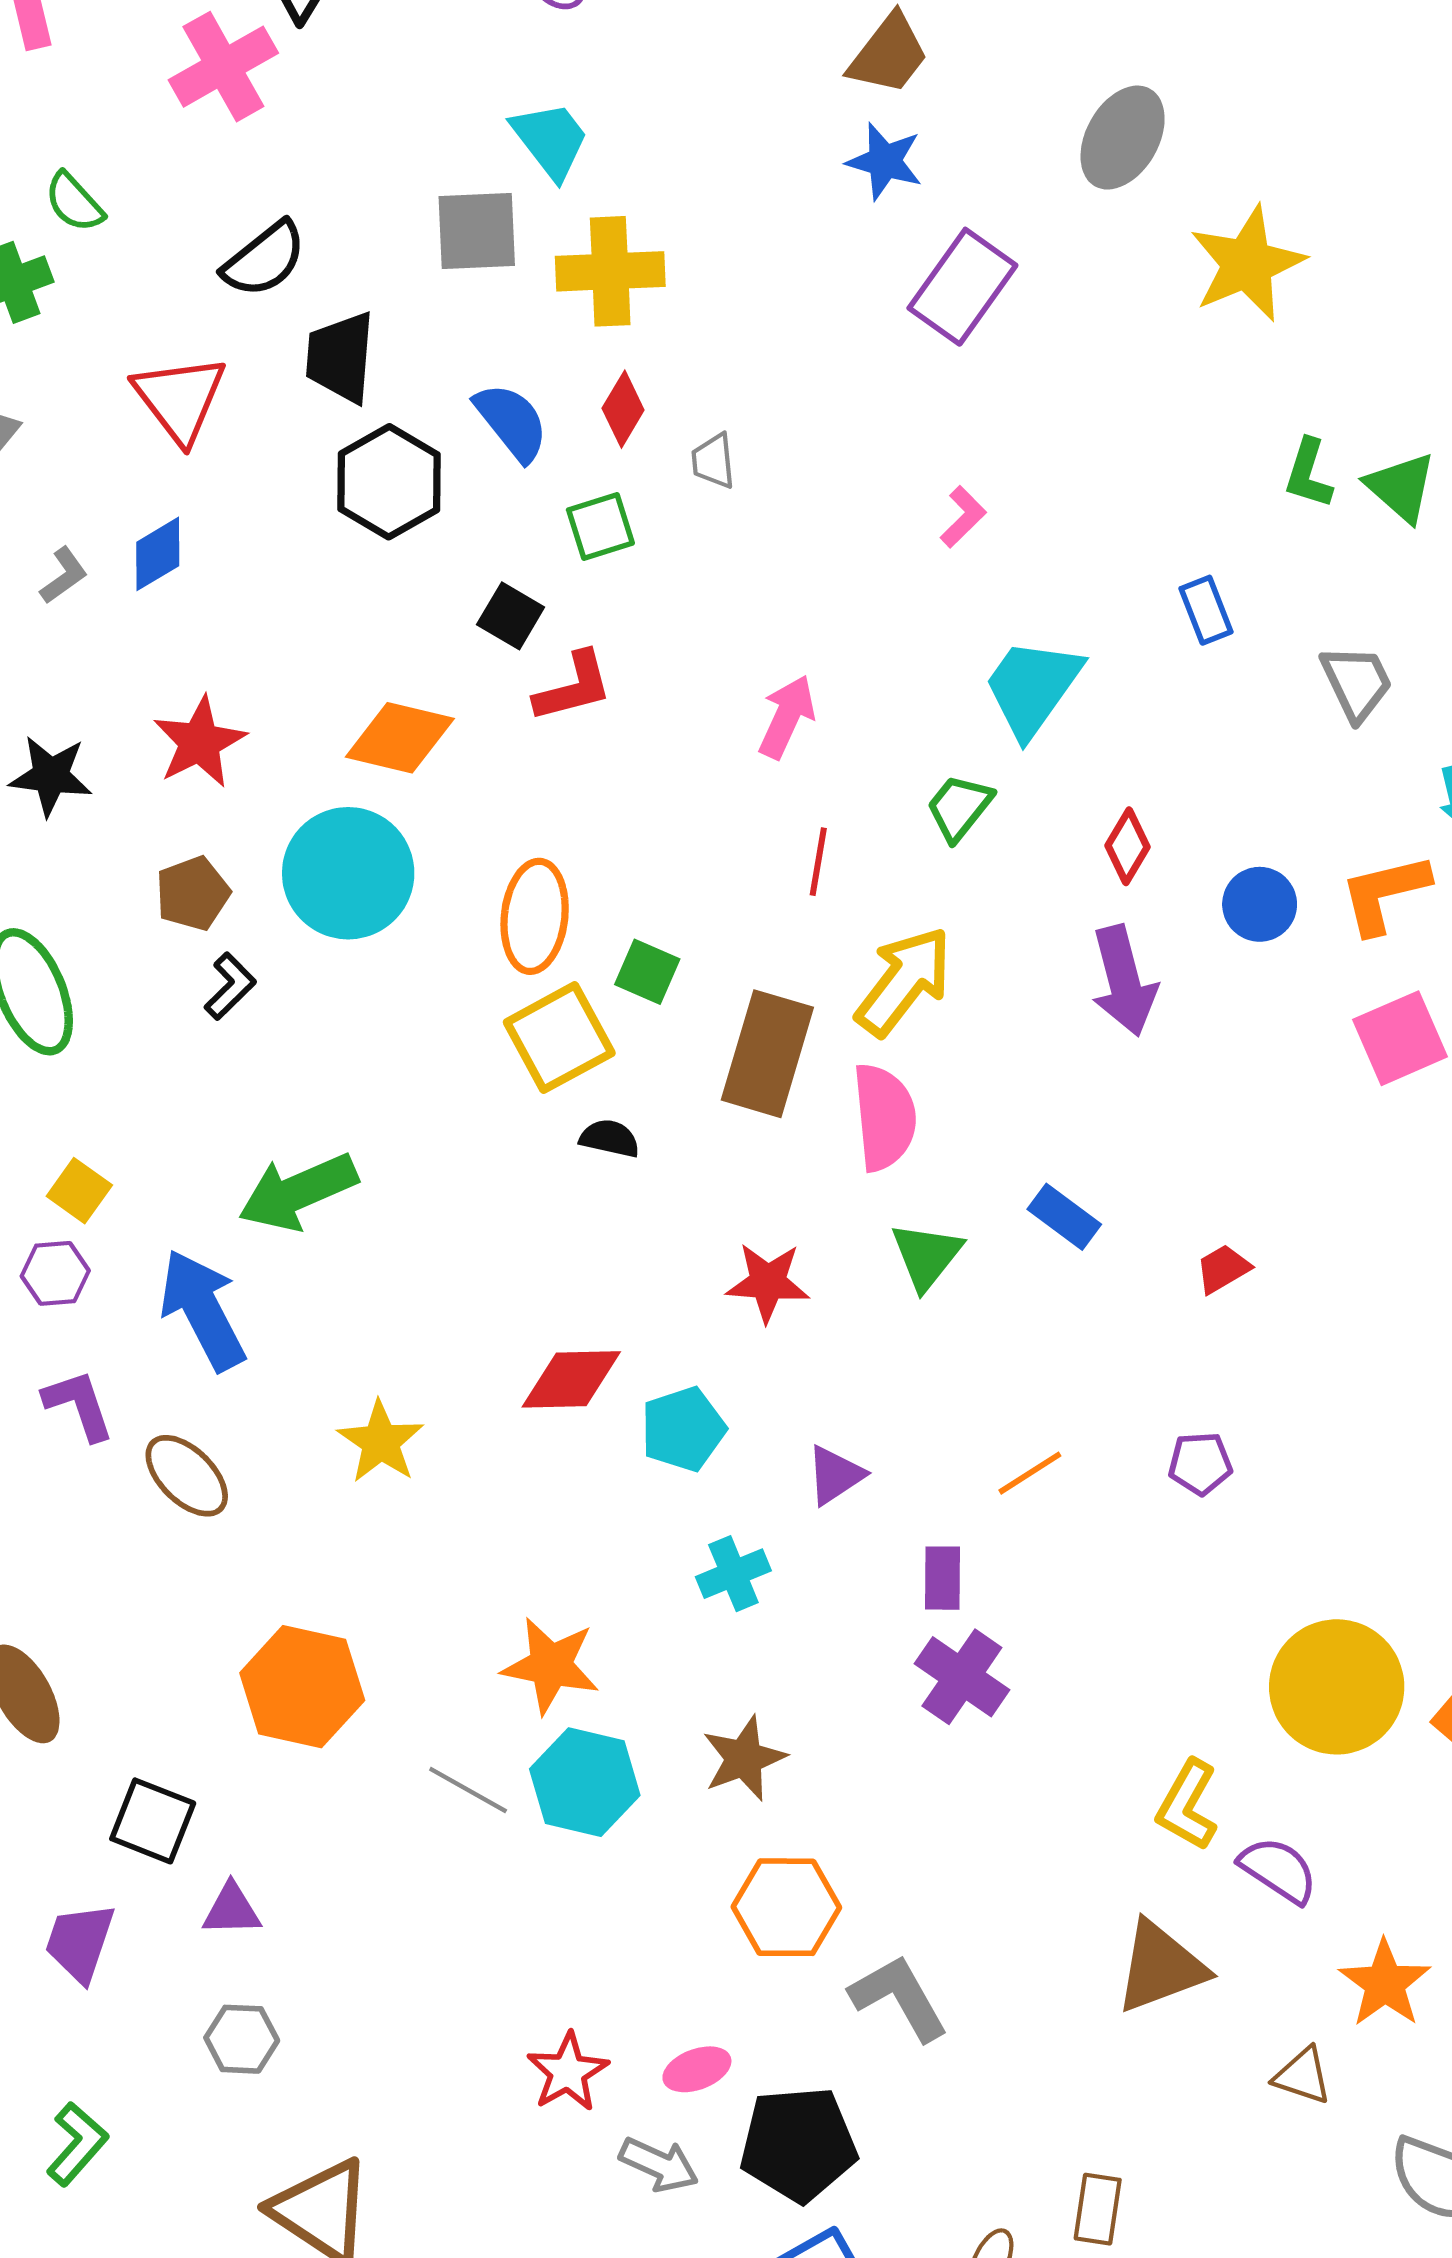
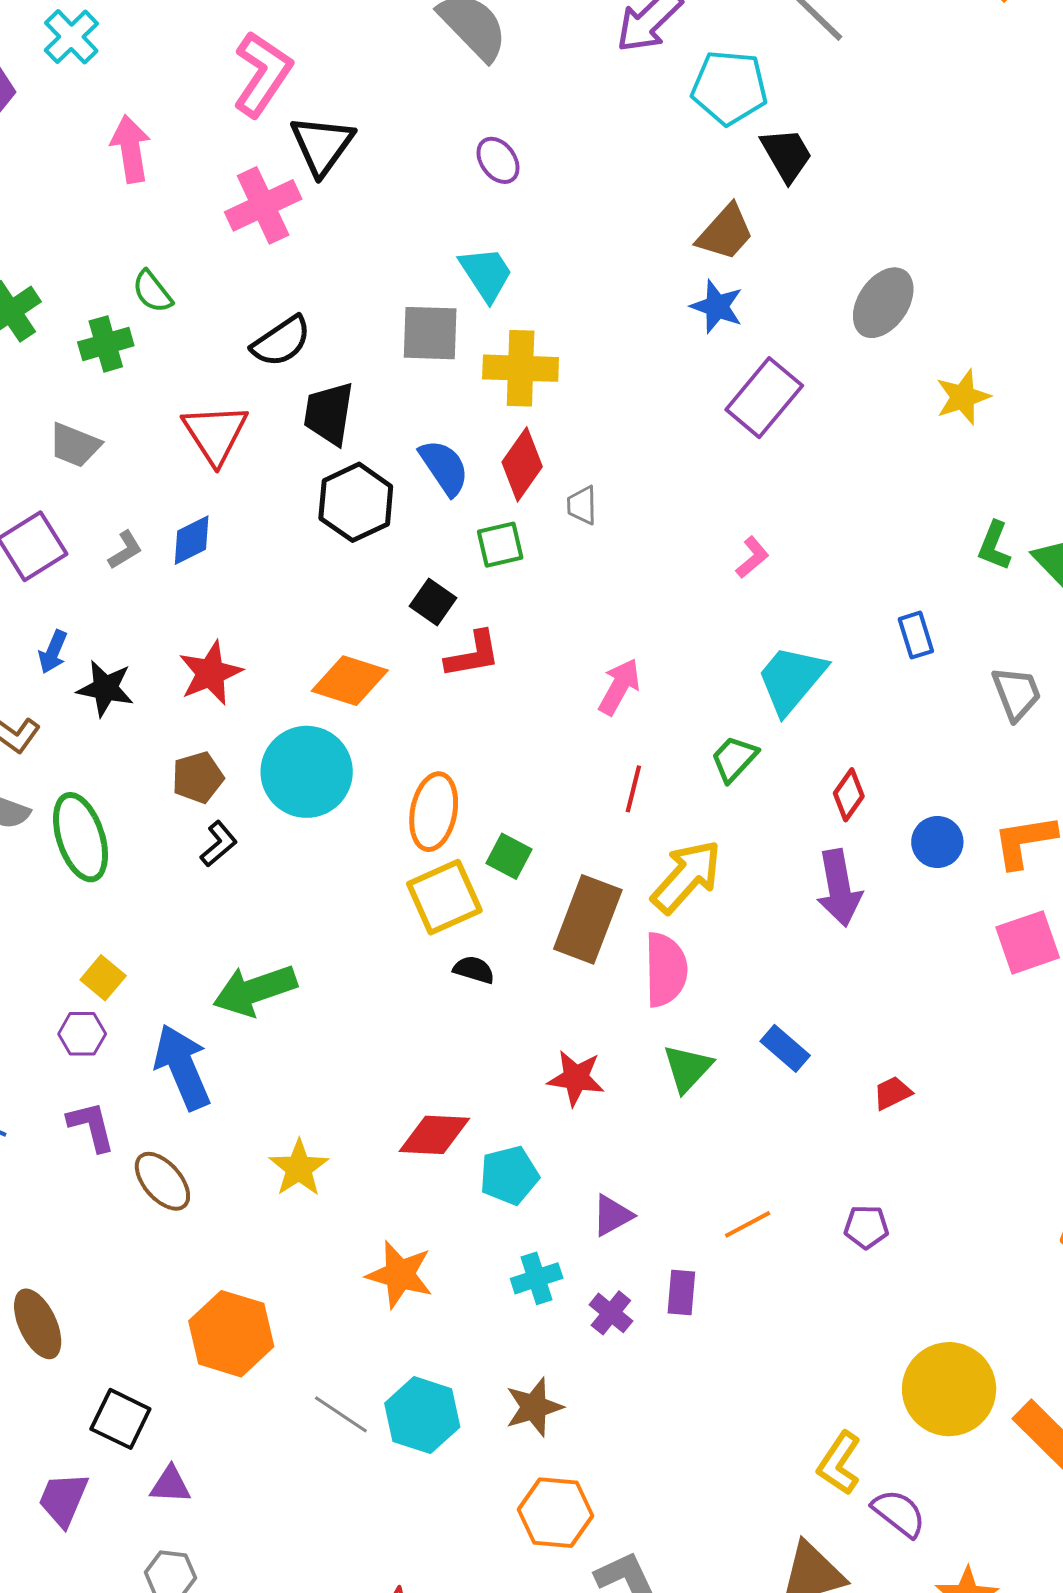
yellow star: (1247, 264) -> (963, 397), size x0.7
red diamond: (623, 409) -> (522, 464), size x1.4
orange star: (551, 1665) -> (400, 1275), moved
purple cross: (962, 1677) -> (611, 1313), moved, size x0.7

